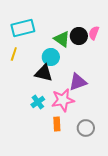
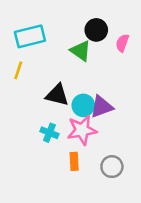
black circle: (79, 36) -> (96, 30), moved
cyan circle: (51, 57) -> (83, 105), moved
cyan cross: (38, 102) -> (49, 133), turned -32

